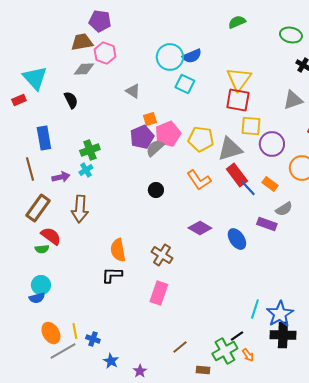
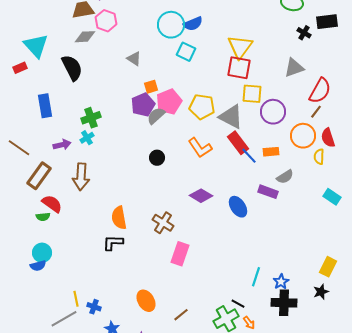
black semicircle: (71, 100) -> (72, 68), size x1.5
gray triangle: (230, 149) -> (231, 117), turned 44
brown line: (30, 169) -> (19, 148), moved, turned -40
orange rectangle: (270, 184) -> (271, 152), turned -42
pink rectangle: (159, 293) -> (180, 254), moved
blue star: (280, 314) -> (281, 282), size x0.6
orange ellipse: (51, 333) -> (146, 301), moved
black line: (237, 336) -> (238, 304), turned 64

